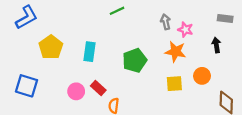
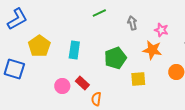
gray arrow: (166, 22) -> (132, 23), moved
yellow square: (174, 84) -> (138, 79), moved
blue square: (26, 86) -> (14, 69), moved

